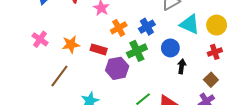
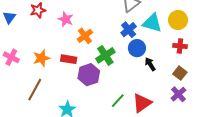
blue cross: (147, 27) -> (129, 30), moved
red cross: (215, 52) -> (180, 46), turned 32
black arrow: (182, 66) -> (150, 64), turned -32

